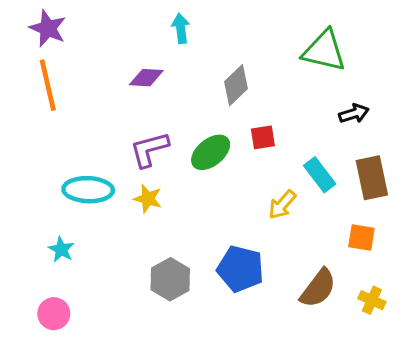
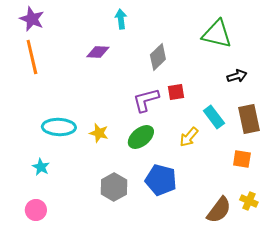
purple L-shape: (149, 149) -> (146, 100), moved
green ellipse: (211, 152) -> (141, 137), moved
brown semicircle: (318, 288) -> (219, 210), moved

